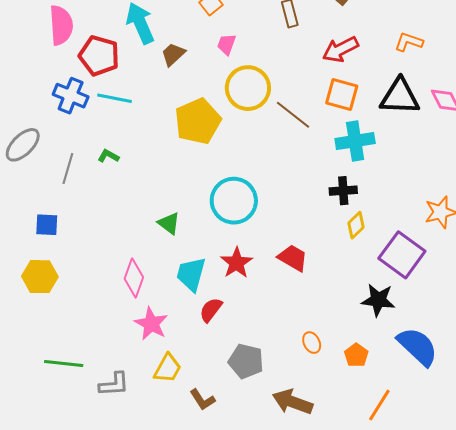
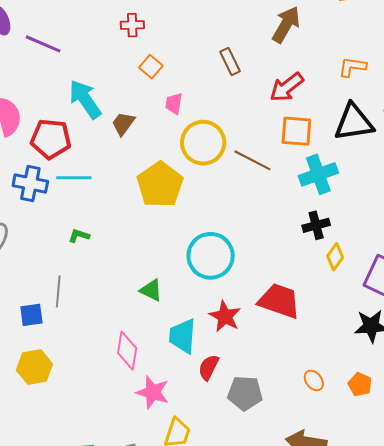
gray line: (68, 169) -> (58, 292), moved
red trapezoid: (293, 258) -> (279, 301), size x1.4
gray pentagon: (246, 361) -> (245, 393), moved

